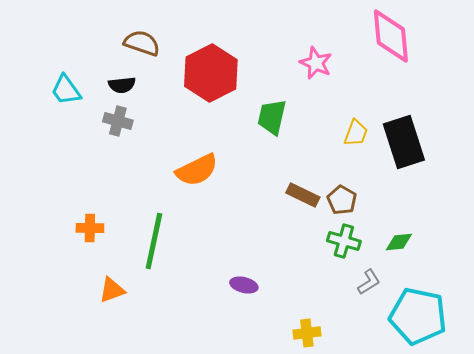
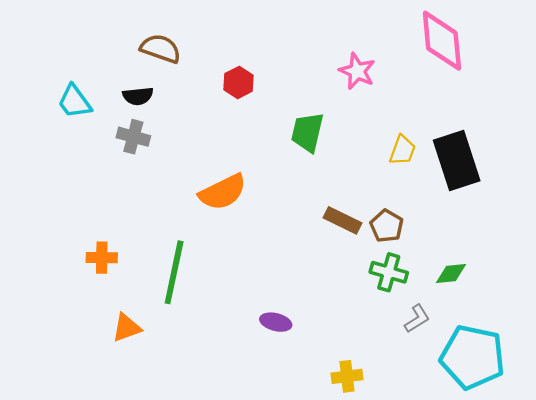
red hexagon: (211, 73) -> (238, 82), size x0.5

